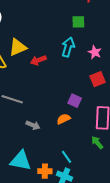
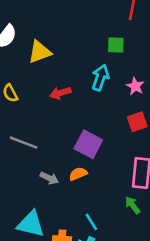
yellow triangle: (18, 47) -> (40, 52), moved
purple square: (75, 101) -> (88, 144), moved, size x1.5
orange semicircle: (64, 119) -> (78, 174), moved

